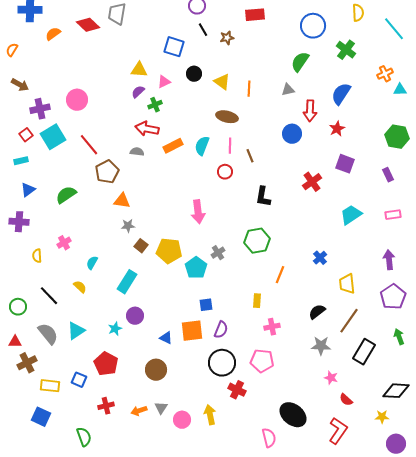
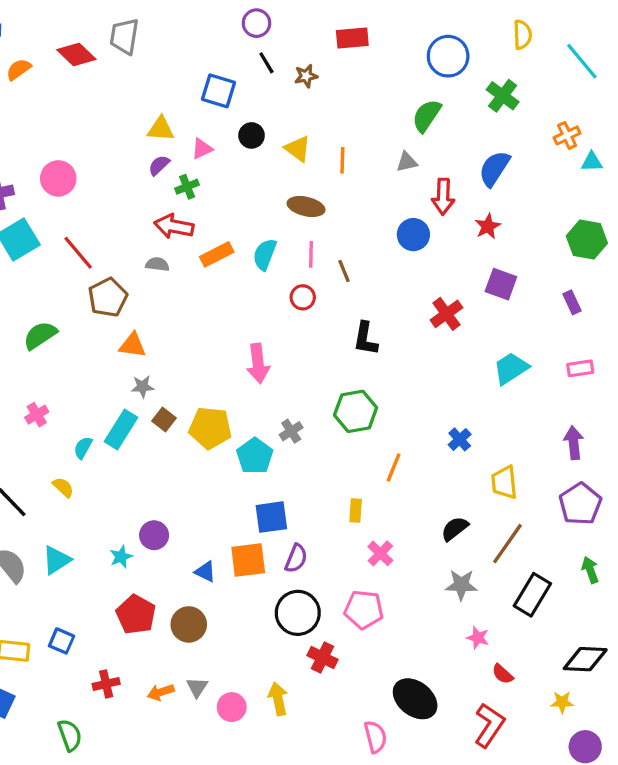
cyan rectangle: (127, 282) -> (121, 430), moved
blue square: (206, 305) -> (271, 517), size x1.5
pink cross: (272, 327) -> (380, 553), turned -35
red pentagon: (106, 364) -> (136, 615), moved

